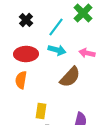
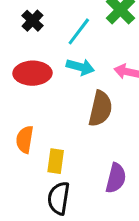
brown semicircle: (70, 77) -> (100, 109), turned -30
orange semicircle: (21, 80) -> (25, 140), moved

